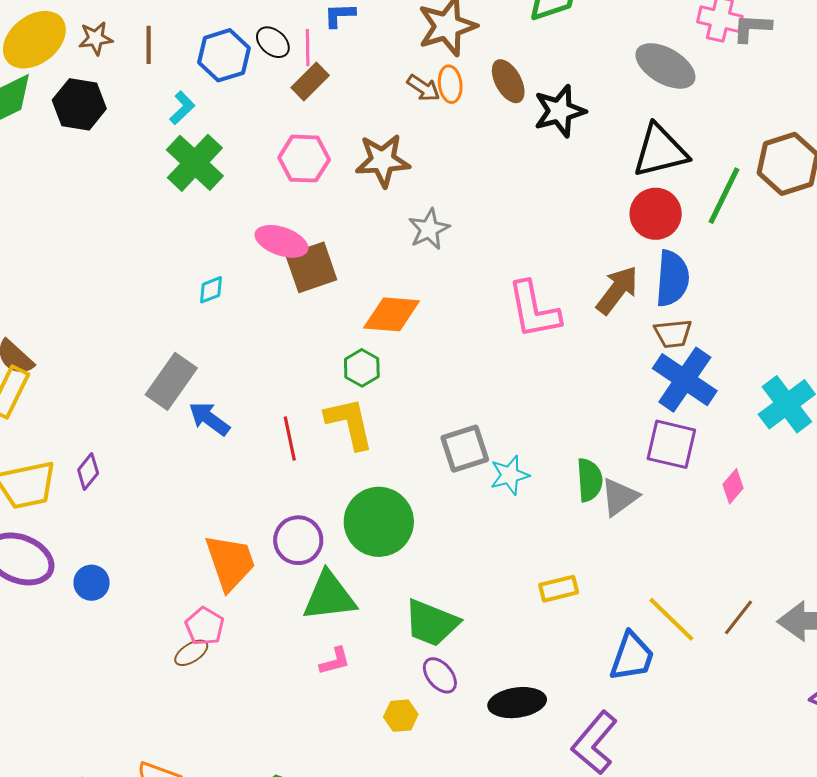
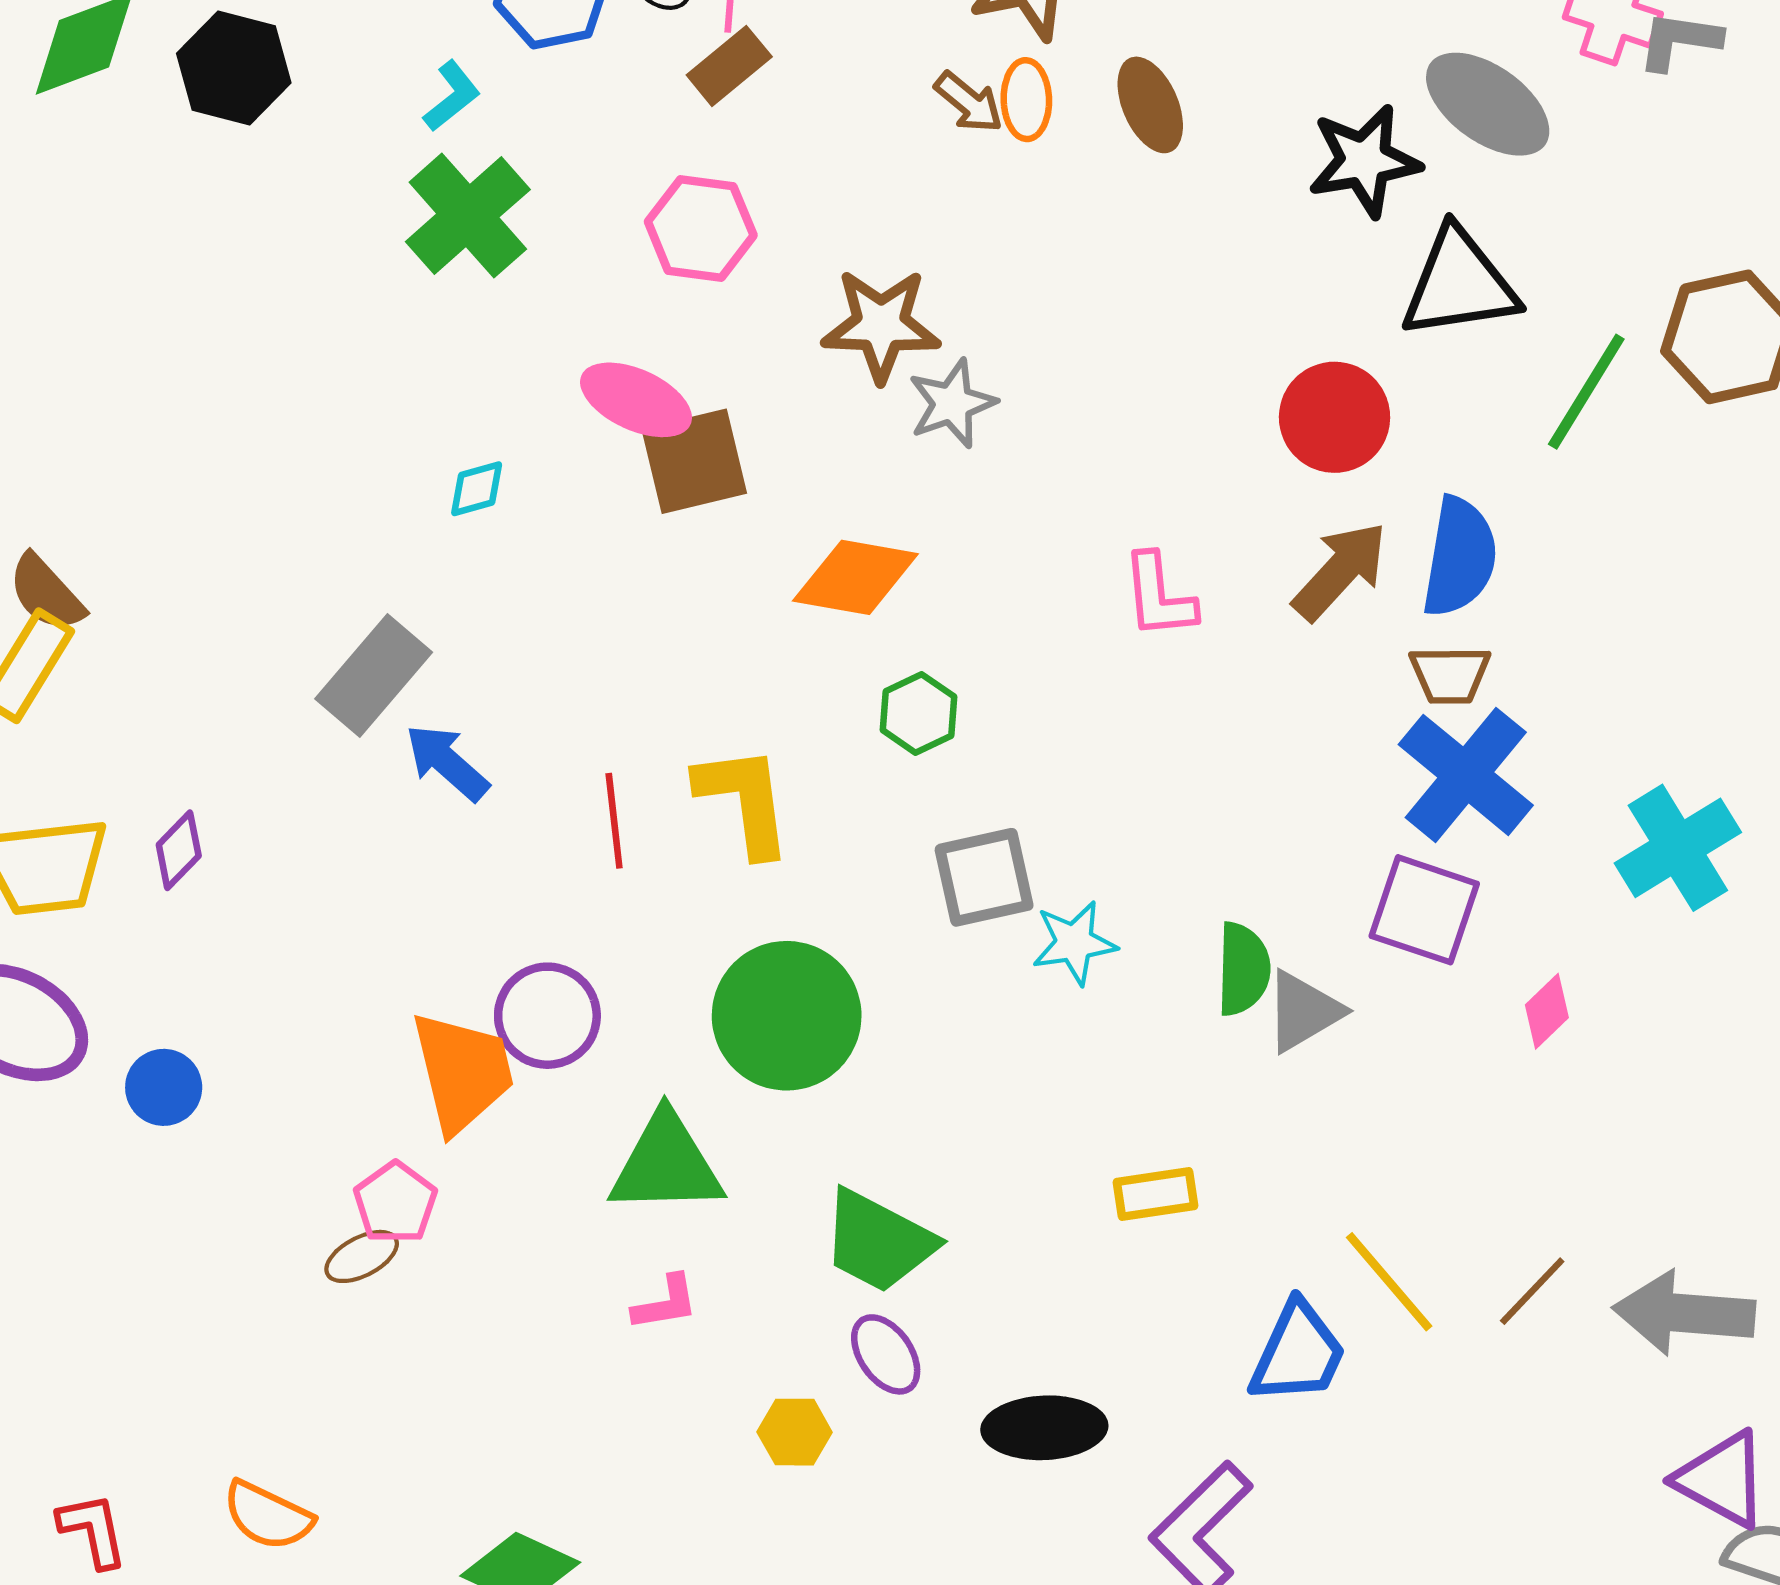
black star: (560, 111) -> (1364, 161), moved
brown star: (383, 161) -> (881, 325), moved
red circle: (656, 214) -> (1335, 417), moved
pink L-shape: (534, 310) -> (1159, 596), size x0.7
green hexagon: (362, 368) -> (919, 713), moved
purple circle: (298, 540) -> (547, 1016), moved

